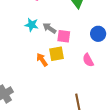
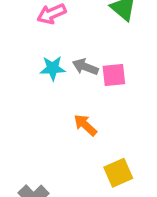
yellow square: (56, 54) -> (118, 173), moved

